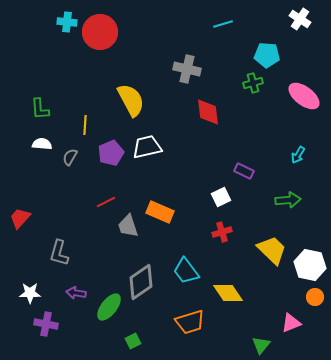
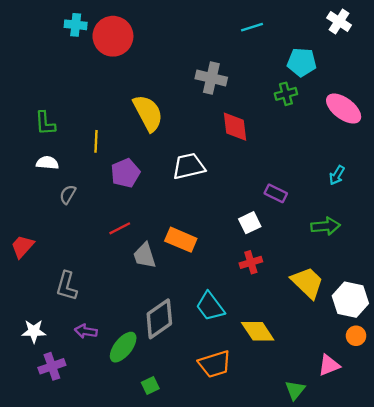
white trapezoid: (147, 147) -> (189, 166), moved
gray semicircle: (70, 157) -> (68, 194), moved
purple cross: (46, 324) -> (52, 366), turned -30

